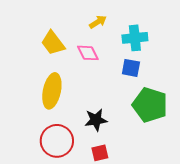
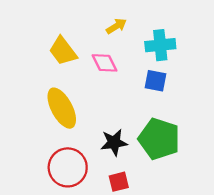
yellow ellipse: (52, 91) -> (62, 108), turned -40
green pentagon: (150, 105) -> (159, 139), moved

